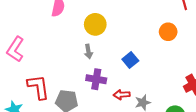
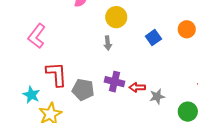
blue square: (130, 60) -> (153, 38), moved
purple cross: (96, 79) -> (115, 82), moved

